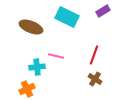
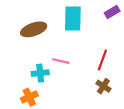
cyan rectangle: (67, 17) -> (73, 19), turned 65
brown ellipse: (31, 27) -> (34, 29), turned -40

